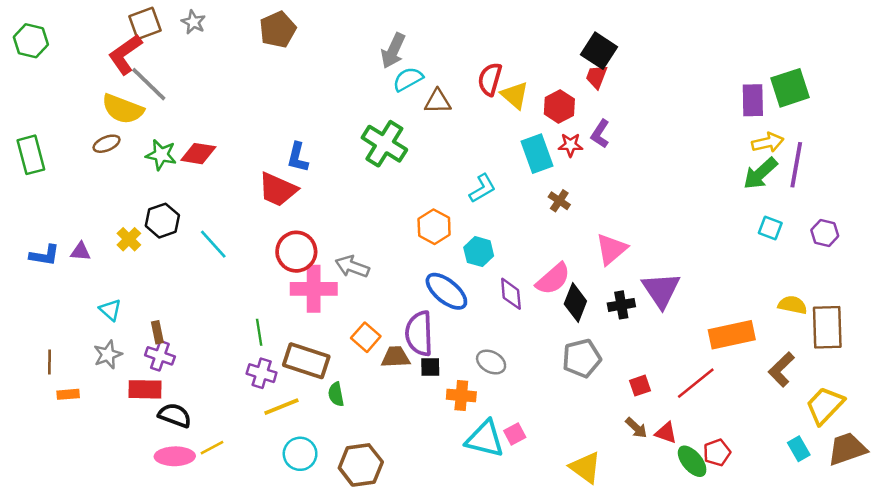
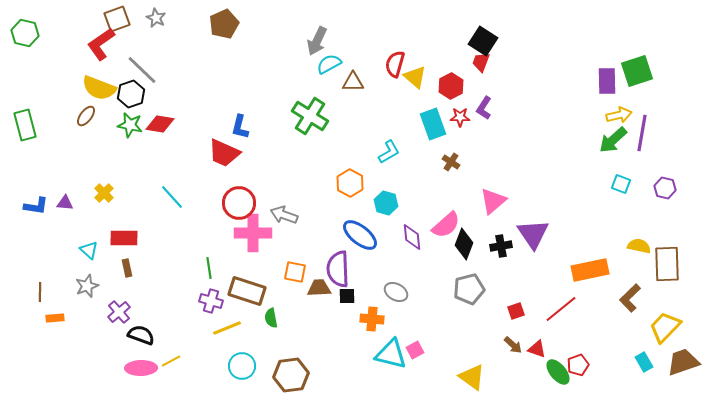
gray line: (149, 84) -> (142, 70), moved
brown ellipse: (107, 144) -> (86, 116), turned -30
black hexagon: (162, 221) -> (131, 94), moved
orange square: (366, 337) -> (295, 272), turned -30
purple cross: (160, 356) -> (119, 312), moved, turned 30
red rectangle: (145, 389) -> (124, 238), moved

